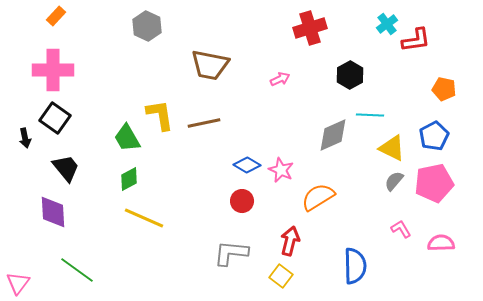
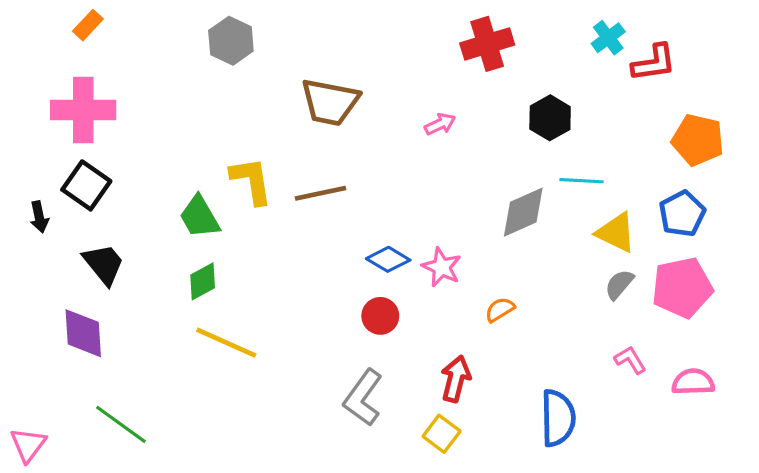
orange pentagon: (444, 89) -> (698, 140), size x1.4
orange semicircle: (318, 197) -> (500, 310), size x0.6
gray L-shape: (231, 253) -> (363, 398), turned -60

